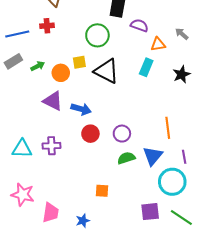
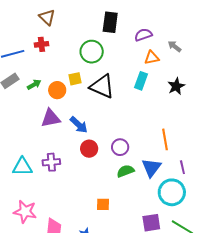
purple semicircle: (139, 25) -> (143, 35), moved, turned -36
purple triangle: (53, 101) -> (51, 118), turned -35
blue arrow: (81, 109) -> (79, 125), turned 30

